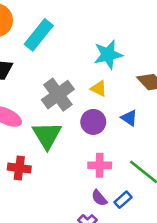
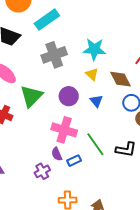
yellow triangle: (99, 89) -> (92, 74), moved
gray cross: (58, 95) -> (54, 55), moved
pink cross: (100, 165) -> (64, 130), size x1.4

